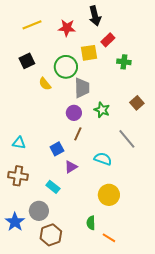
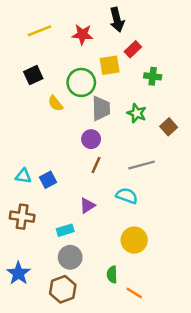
green star: (102, 110) -> (137, 113), moved
gray line: (127, 139) -> (142, 165), moved, turned -65
blue square: (57, 149) -> (48, 180), moved
cyan rectangle: (53, 187) -> (65, 230), turned -56
gray circle: (39, 211) -> (70, 257), moved

